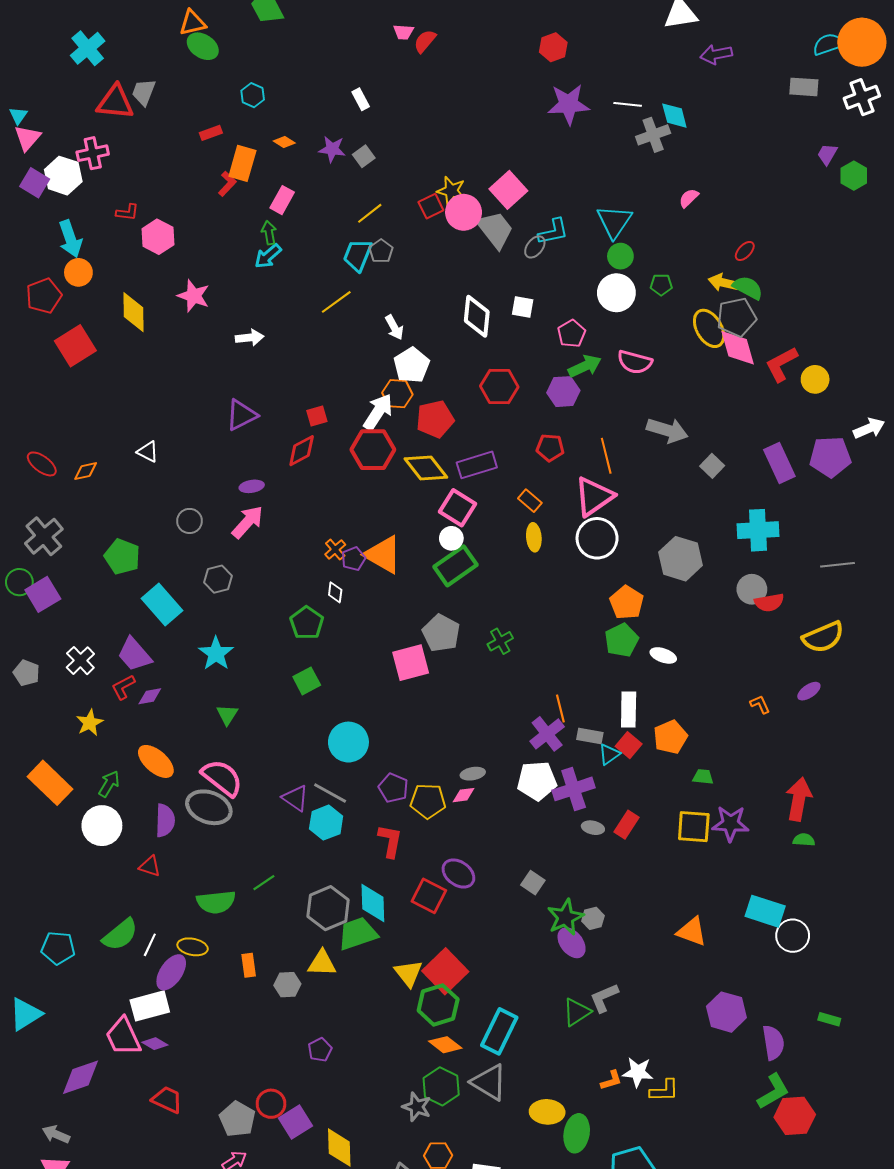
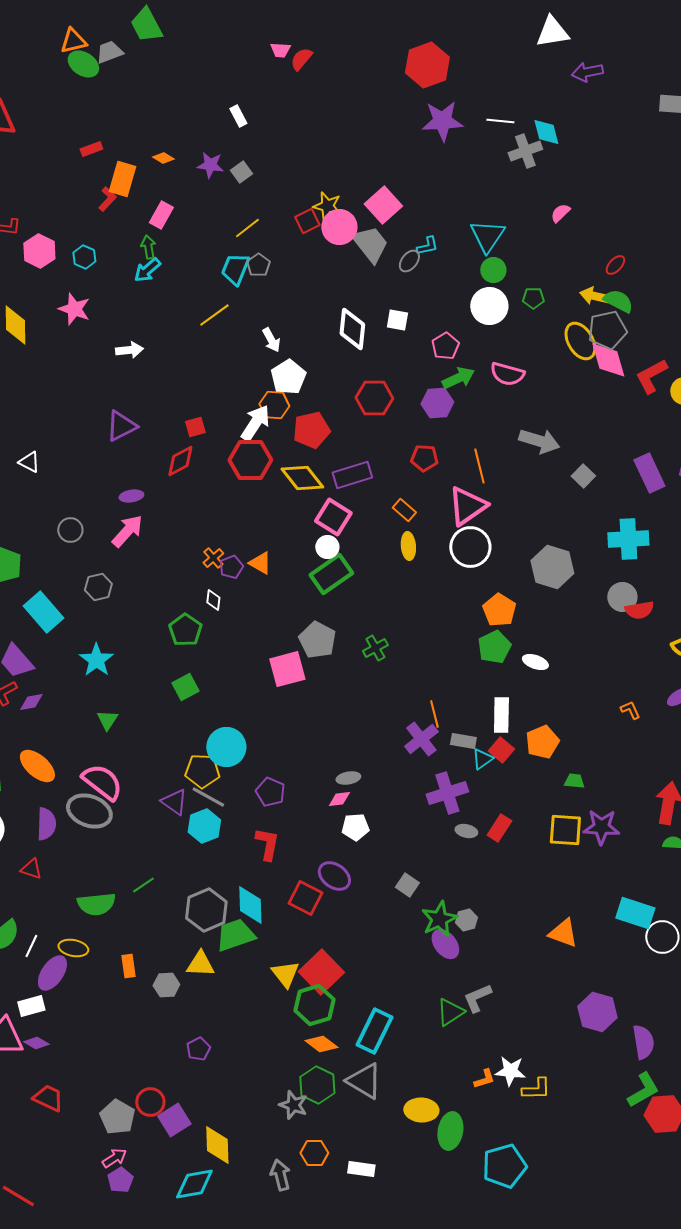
red hexagon: (553, 47) -> (427, 65), size x1.6
gray trapezoid: (144, 92) -> (109, 52), moved, turned 48
cyan hexagon: (253, 95) -> (84, 257), moved
cyan L-shape: (553, 232) -> (427, 246), size x0.7
orange triangle: (383, 555) -> (260, 563), size x0.6
white pentagon: (537, 781) -> (355, 827), moved, size x0.7
yellow pentagon: (428, 801) -> (202, 771), moved
white rectangle: (150, 1006) -> (31, 1006), size x0.7

